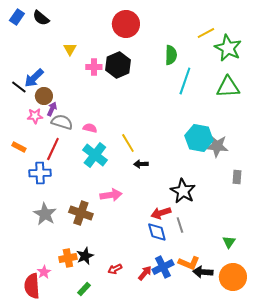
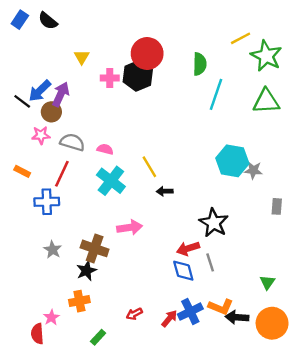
red circle: (126, 24) -> (147, 53), moved
purple arrow: (52, 109) -> (61, 94), moved, size x1.5
gray star: (217, 146) -> (253, 170), size x0.7
gray star: (45, 214) -> (53, 250), size x0.7
black star: (85, 256) -> (86, 271), moved
red semicircle: (32, 286) -> (37, 334), size x0.7

